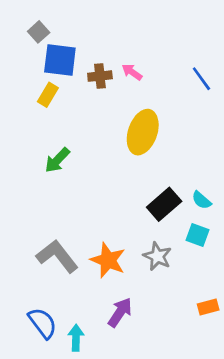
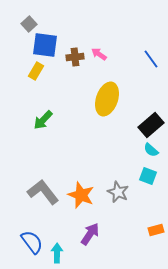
black rectangle: (164, 204) -> (151, 125), moved

